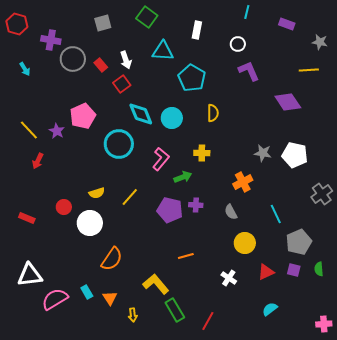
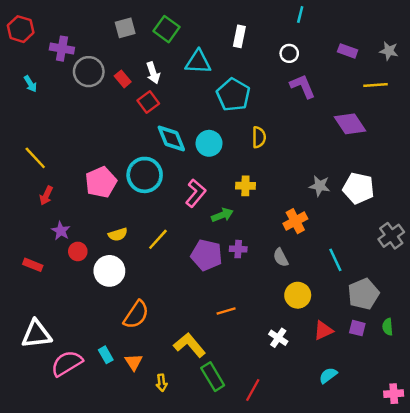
green square: (147, 17) -> (166, 29), moved
purple rectangle: (287, 24) -> (348, 51), moved
pink pentagon: (83, 116) -> (101, 182), moved
purple star: (57, 131) -> (61, 231), moved

